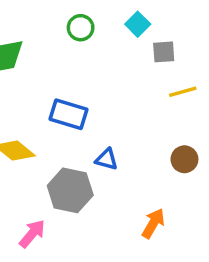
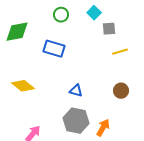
blue rectangle: (68, 114) -> (54, 49), moved
gray hexagon: (70, 190) -> (76, 121), moved

